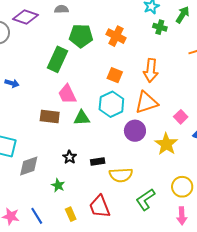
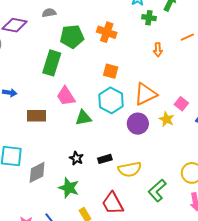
orange arrow: (151, 70) -> (158, 50), moved, size x0.6
brown rectangle: (50, 117) -> (37, 116), moved
yellow star: (166, 144) -> (167, 119), moved, size x0.7
green star: (58, 185) -> (69, 188), size x1.5

